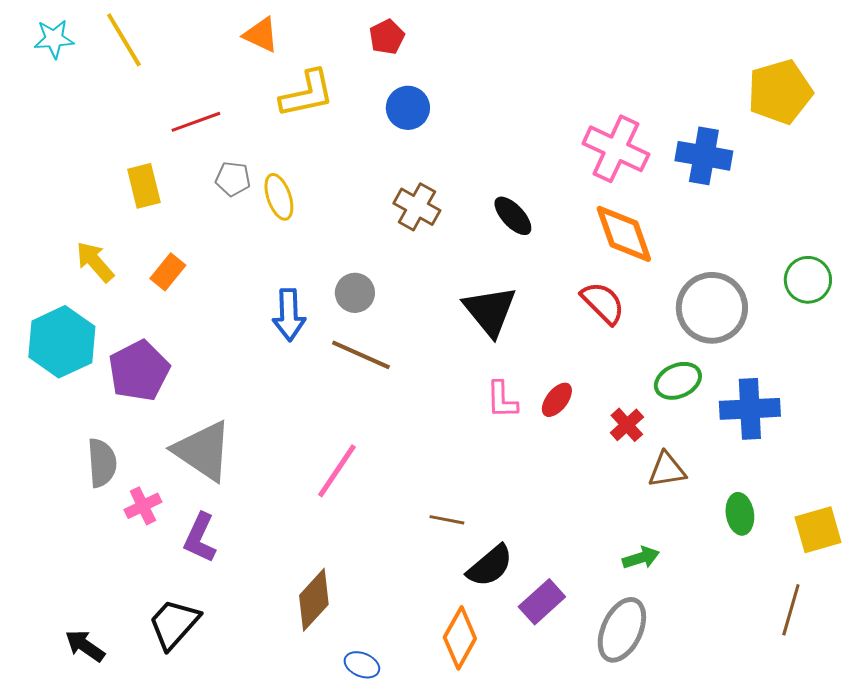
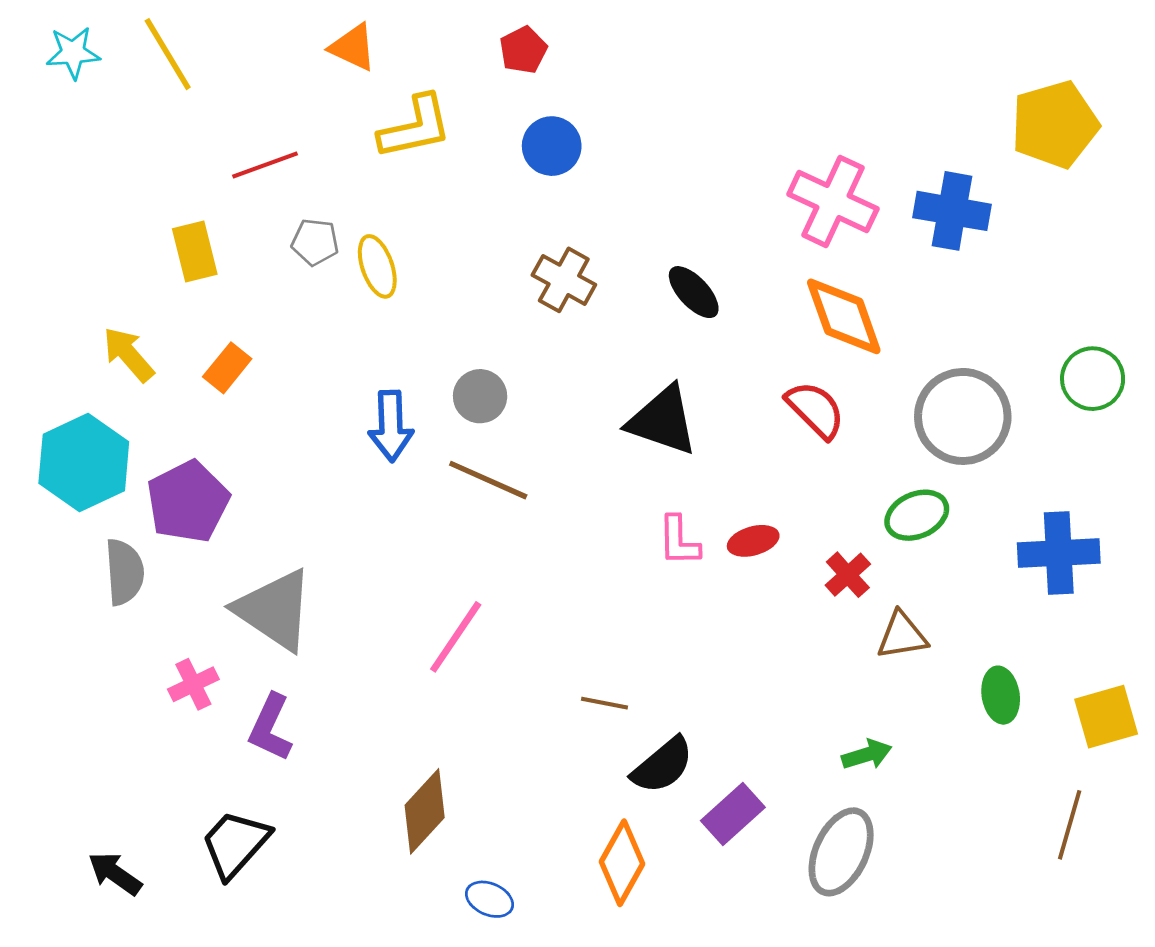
black triangle: (490, 311) -> (663, 421), turned -32
red ellipse: (557, 400) -> (753, 541), turned 36
blue cross: (750, 409) -> (1059, 553), moved
gray semicircle: (102, 463) -> (124, 572), moved

